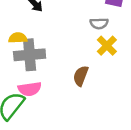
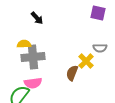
gray semicircle: (99, 23) -> (100, 48), moved
yellow cross: (107, 46) -> (86, 61), moved

